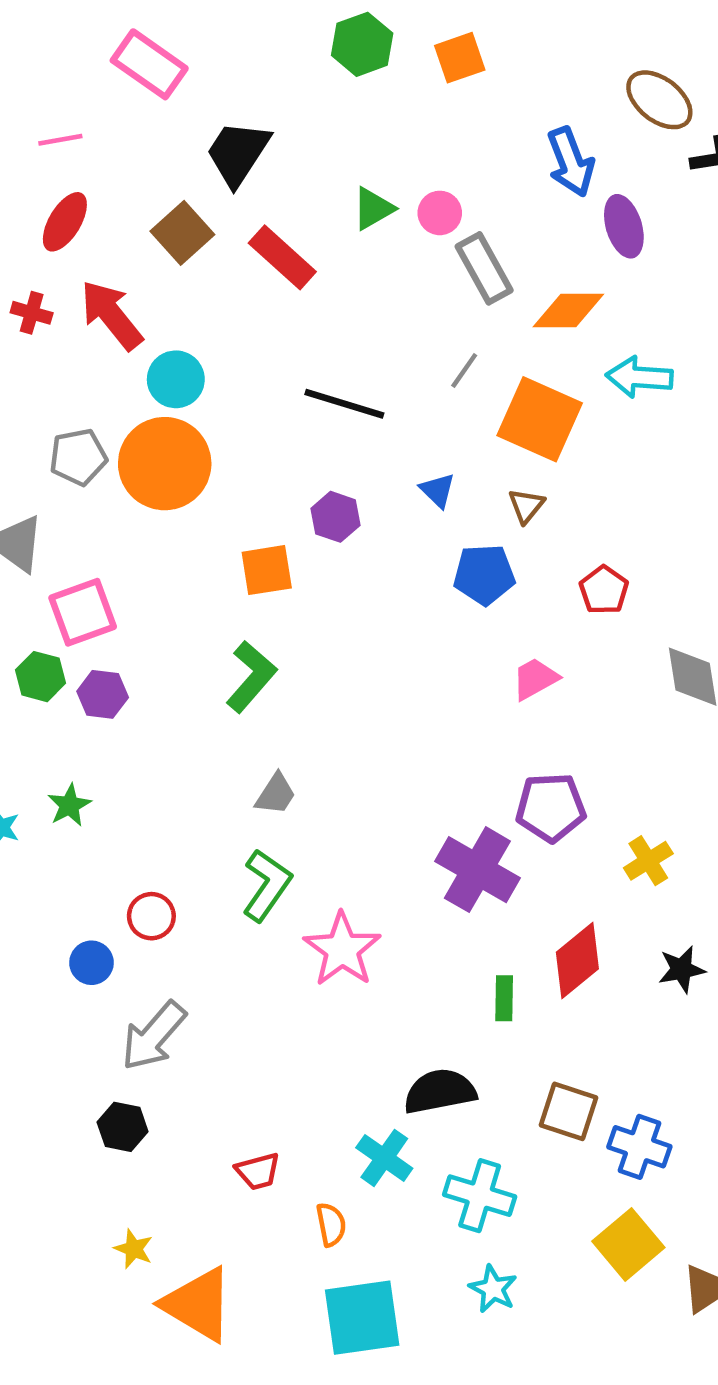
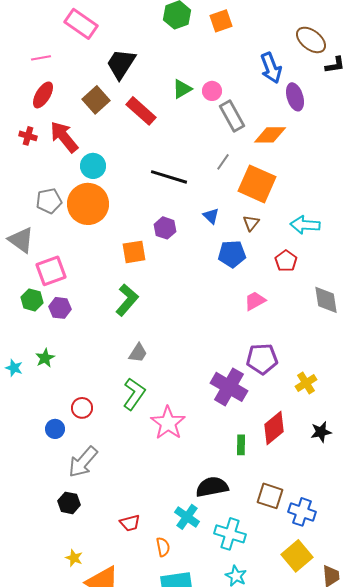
cyan arrow: (639, 377) -> (305, 225), moved

